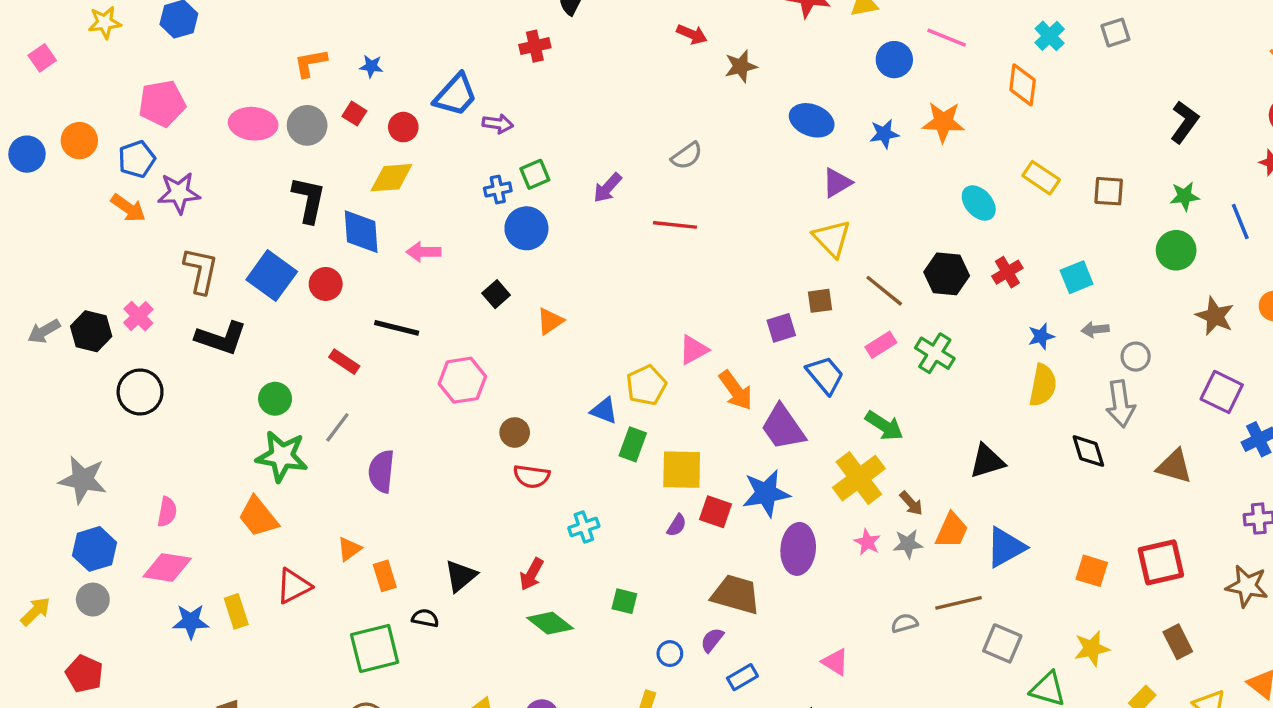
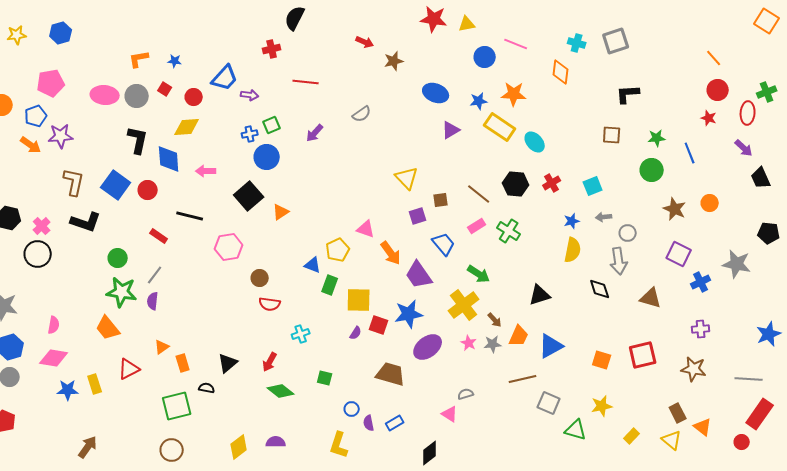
gray square: (1115, 33) -> (616, 41), size x1.5
cyan cross: (1050, 36) -> (577, 43), turned -30
black L-shape: (1185, 122) -> (628, 94), moved, turned -130
yellow rectangle: (1041, 178) -> (500, 127), moved, size x1.4
red line: (675, 225) -> (306, 82), moved
yellow triangle: (832, 238) -> (407, 178), moved
black square: (496, 294) -> (249, 196), size x1.8
pink cross: (138, 316) -> (42, 226), moved
pink triangle: (694, 350) -> (366, 229), turned 48
purple semicircle: (381, 471) -> (153, 301), moved, size x0.7
purple ellipse: (798, 549) -> (428, 347), turned 48
gray semicircle: (904, 623) -> (466, 394), moved
purple semicircle: (712, 640) -> (369, 423), moved, turned -49
brown rectangle: (1178, 642) -> (678, 413), moved

